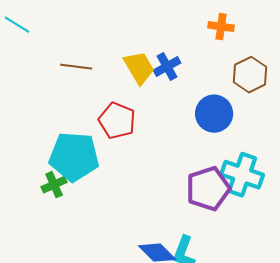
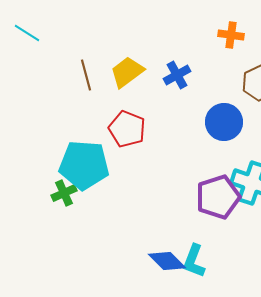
brown line: (76, 67) -> (86, 75), turned 68
yellow trapezoid: (139, 68) -> (127, 72), moved, turned -96

